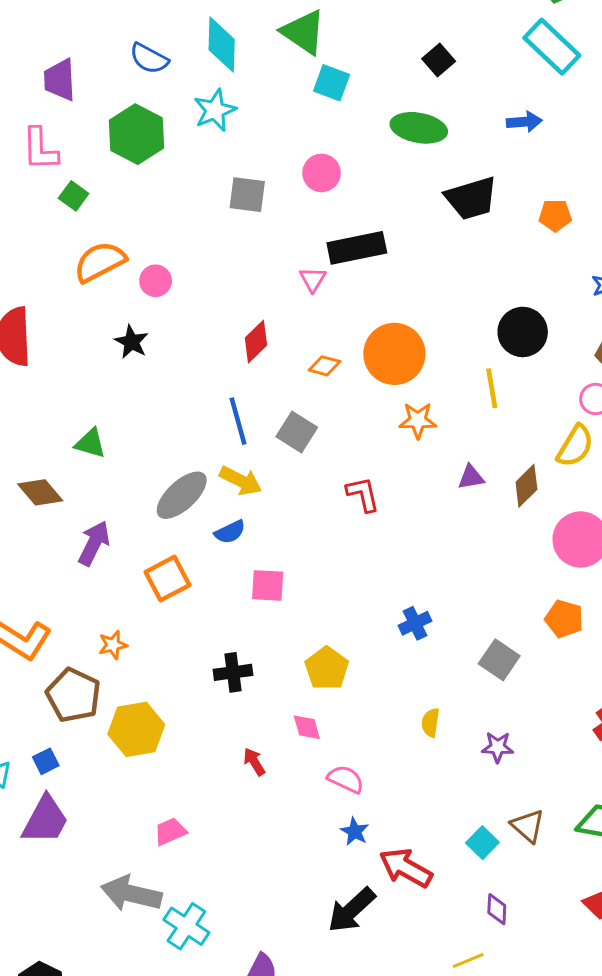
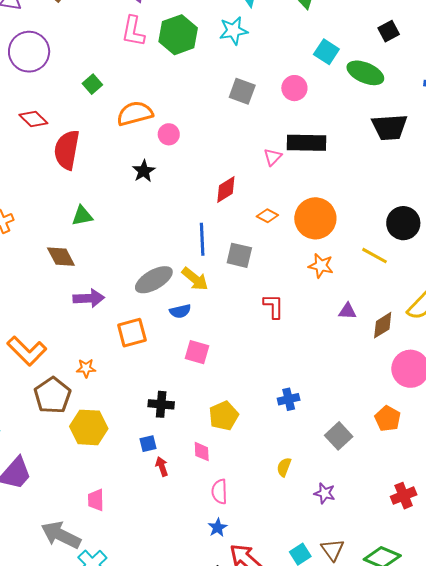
cyan square: (332, 83) -> (326, 52), moved
pink L-shape: (40, 149) -> (133, 31), moved
green square: (74, 196) -> (92, 84), moved
yellow line: (492, 388) -> (374, 256), turned -64
gray square: (297, 432) -> (239, 255), turned -32
green triangle: (90, 443) -> (82, 216), moved, turned -40
purple arrow: (94, 543) -> (89, 298), turned 48
blue square: (46, 761) -> (148, 444), moved
pink semicircle: (346, 779) -> (219, 492), turned -130
pink trapezoid: (170, 832) -> (96, 500), turned -80

